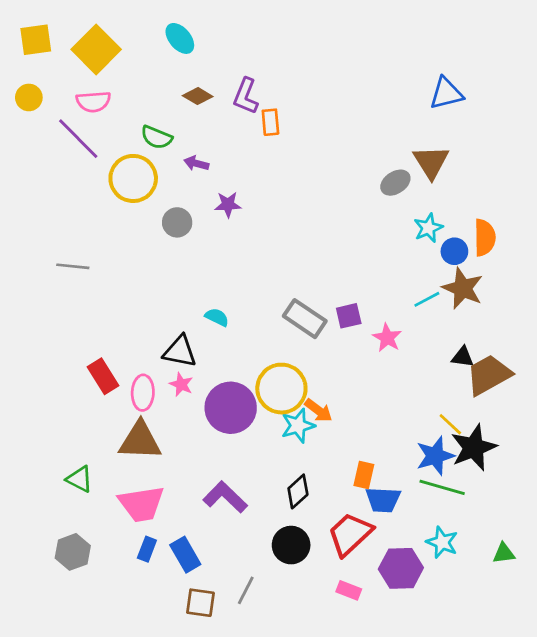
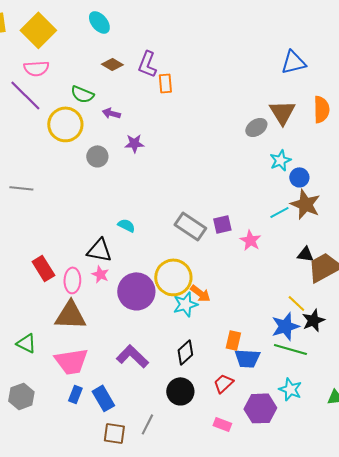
orange semicircle: (485, 238) -> (321, 109), moved
black star: (474, 448) -> (313, 320), size x0.7
red trapezoid: (350, 534) -> (223, 383), size x0.6

